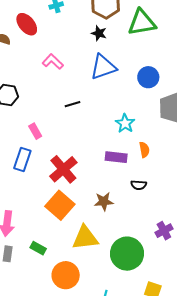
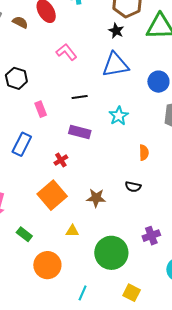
cyan star: (125, 123) -> (119, 116), moved
pink rectangle: (35, 131) -> (41, 109), moved
purple rectangle: (116, 157) -> (80, 132), moved
red cross: (63, 169) -> (61, 160), size x0.5
yellow triangle: (85, 238) -> (72, 231), size x0.5

